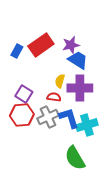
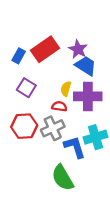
purple star: (71, 45) -> (78, 49), turned -30
purple square: (24, 94) -> (26, 88), moved
blue L-shape: (69, 118) -> (75, 147), moved
green semicircle: (75, 158) -> (63, 178), moved

